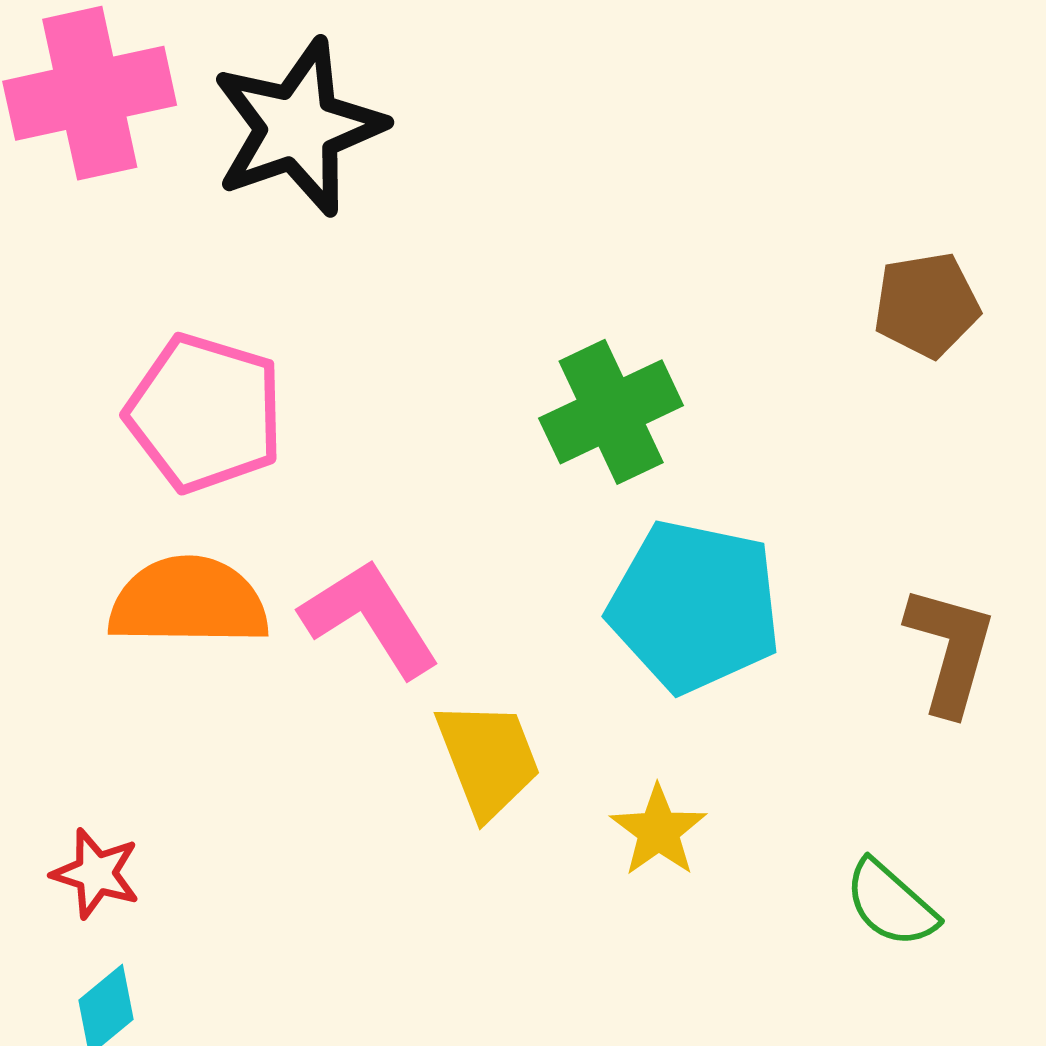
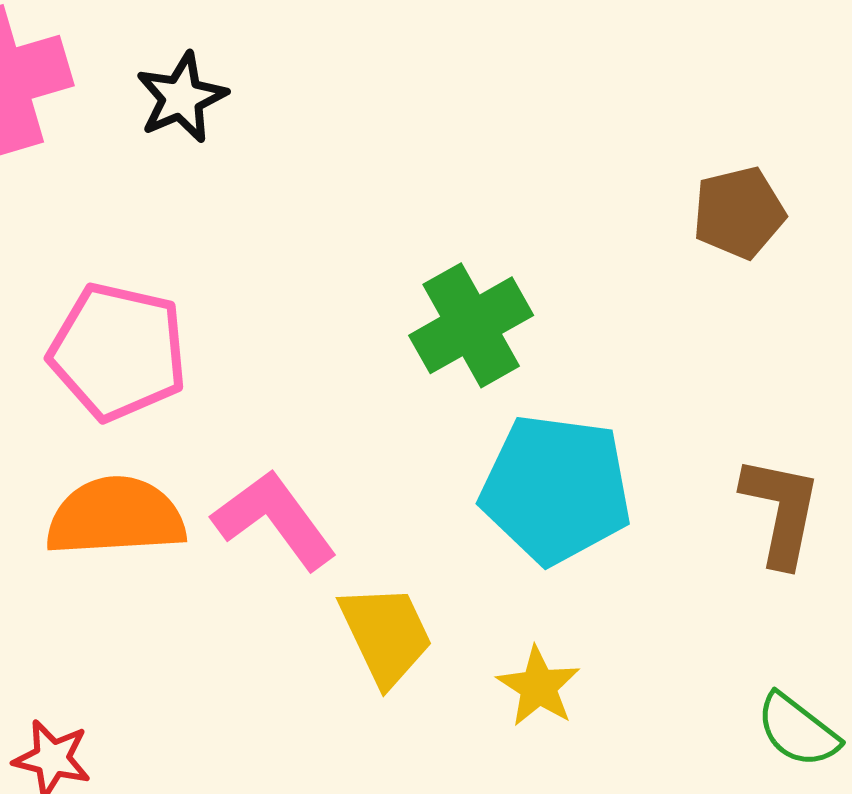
black star: (298, 127) -> (181, 98), size x0.6
green semicircle: (891, 904) -> (798, 730), moved

